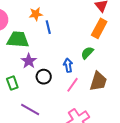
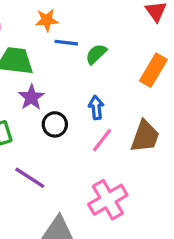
blue line: (48, 27) -> (66, 43), turned -72
orange rectangle: (99, 28) -> (153, 70), moved
green semicircle: (87, 53) -> (96, 54), moved

